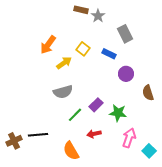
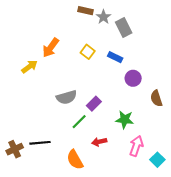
gray rectangle: (125, 34) -> (124, 28), moved
yellow arrow: (64, 63) -> (29, 67), moved
purple rectangle: (96, 105) -> (94, 104), moved

